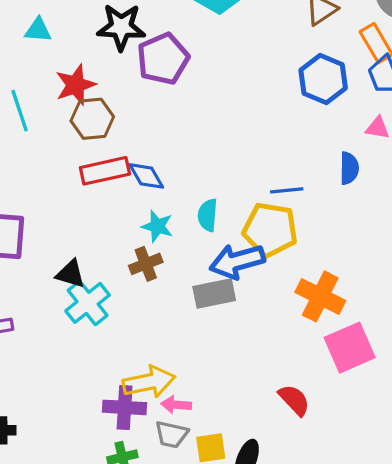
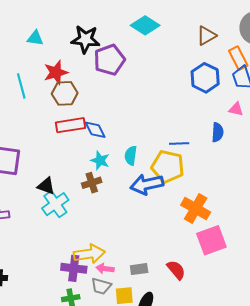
gray rectangle: (214, 293) -> (139, 269), moved, size x0.7

